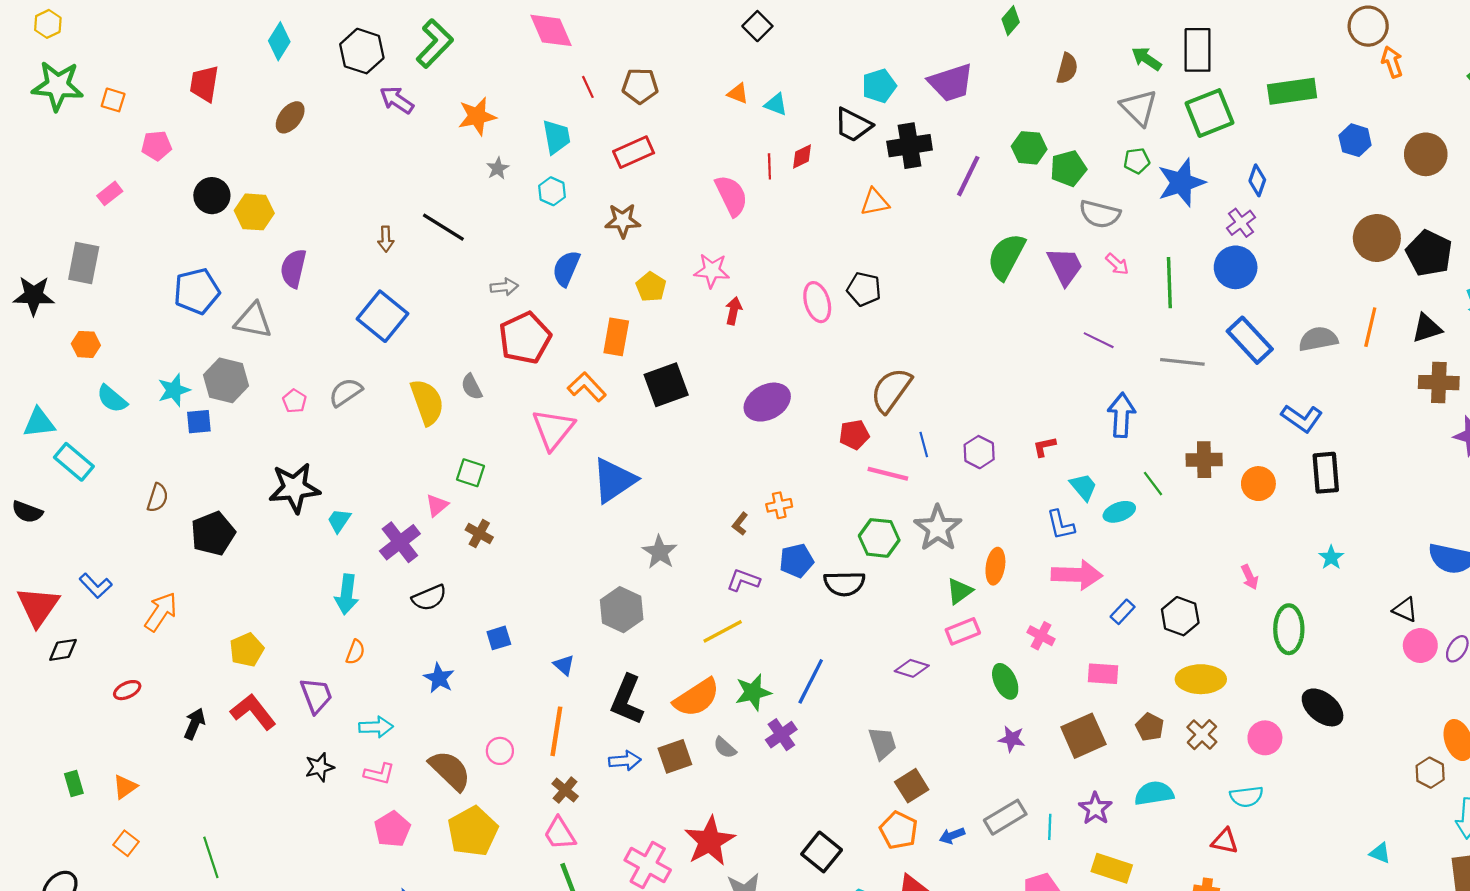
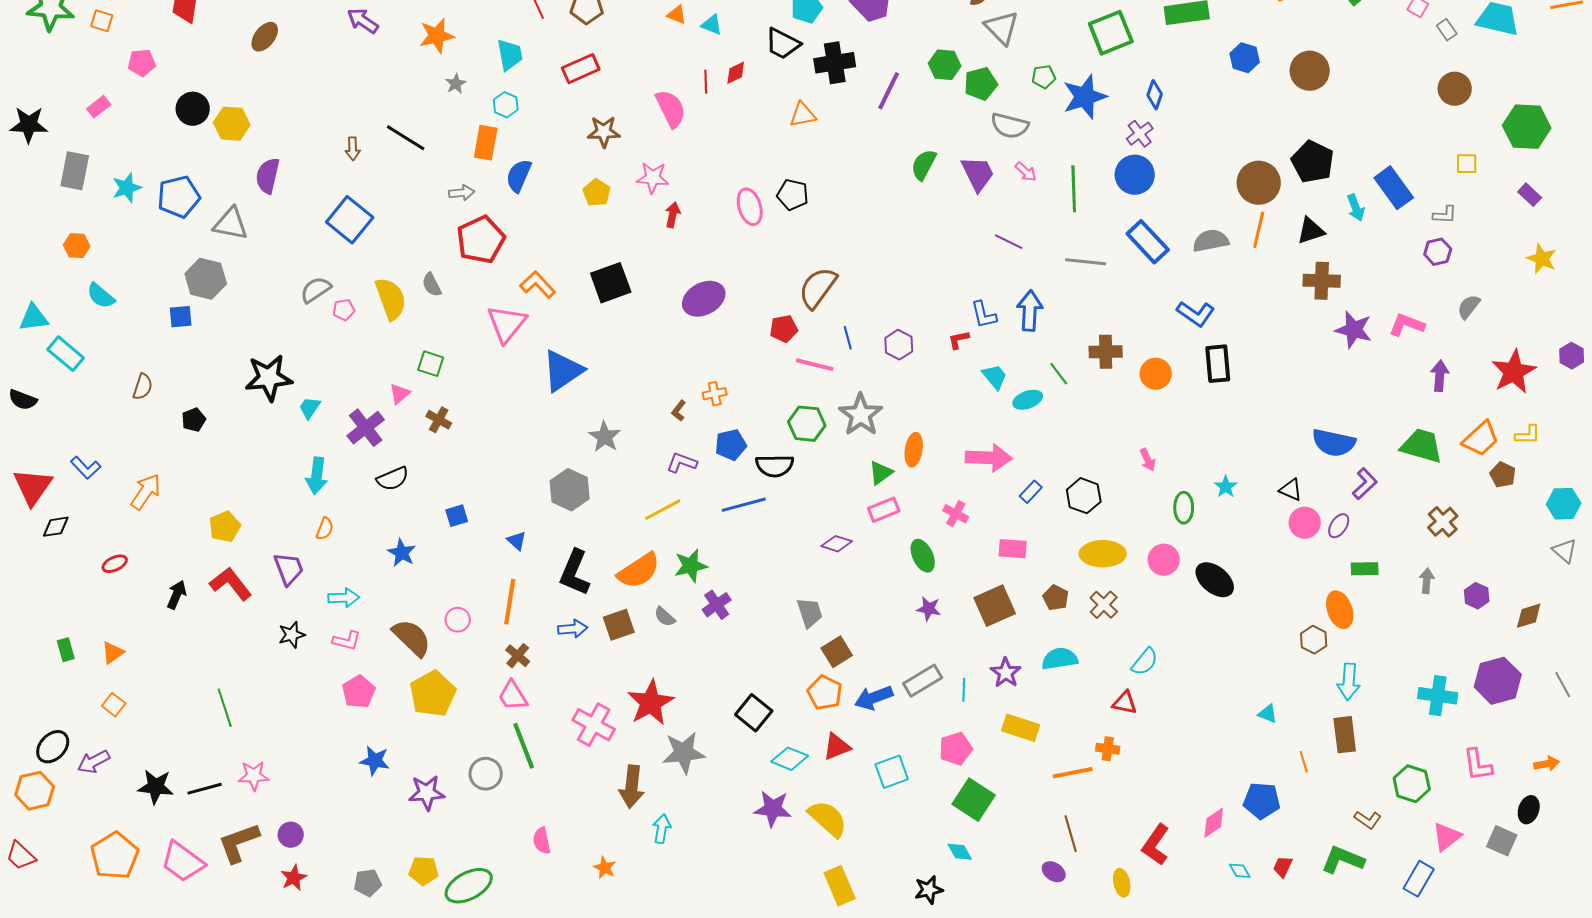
gray triangle: (1139, 108) -> (1002, 28), moved
brown star: (623, 221) -> (604, 132), moved
brown circle: (1377, 238) -> (1259, 183), moved
green semicircle: (1006, 256) -> (924, 165), size x0.7
black star: (34, 296) -> (29, 125), moved
orange rectangle: (616, 337) -> (486, 143), moved
cyan star: (174, 390) -> (127, 188), moved
pink pentagon: (294, 401) -> (344, 310), moved, turned 30
blue L-shape: (1061, 525) -> (984, 315), moved
black pentagon: (213, 534) -> (194, 420), size x0.6
cyan star: (1331, 557) -> (1226, 487), moved
green ellipse: (1289, 629) -> (1184, 508), size x0.7
blue line: (811, 681) -> (744, 505), moved, turned 48
pink circle: (1265, 738) -> (1164, 560), moved
cyan semicircle: (1246, 797) -> (1145, 662), turned -44
blue arrow: (952, 836) -> (874, 698), size x1.6
green line: (211, 857) -> (225, 708), moved

